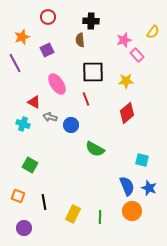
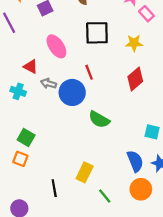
red line: (86, 99) -> (89, 72), moved
blue circle: (71, 125) -> (72, 92), size x1.5
orange square: (18, 196) -> (20, 159), moved
black line: (44, 202) -> (54, 188), moved
yellow rectangle: (73, 214) -> (85, 172), moved
green line: (100, 217) -> (105, 196), turned -40

